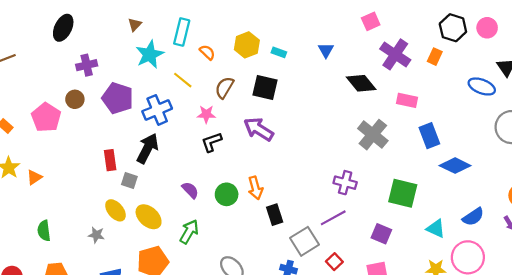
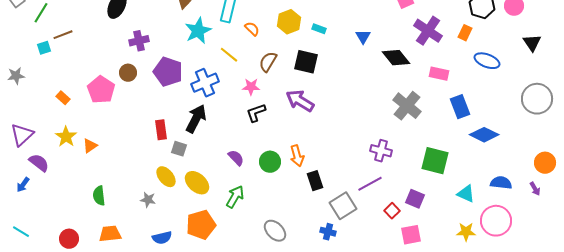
blue triangle: (326, 50) -> (363, 37), moved
blue ellipse: (482, 86) -> (487, 61), moved
blue semicircle: (473, 217) -> (501, 183), turned -140
red square: (334, 262) -> (392, 211), moved

